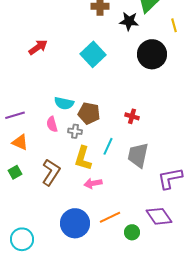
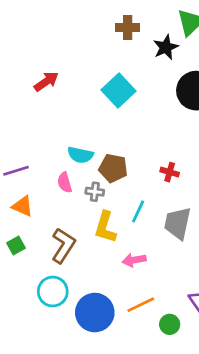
black star: (129, 21) -> (166, 47), turned -30
pink arrow: (93, 183) -> (134, 260), moved
cyan circle: (22, 239) -> (53, 292), moved

